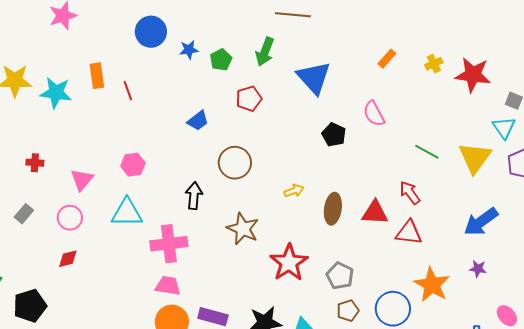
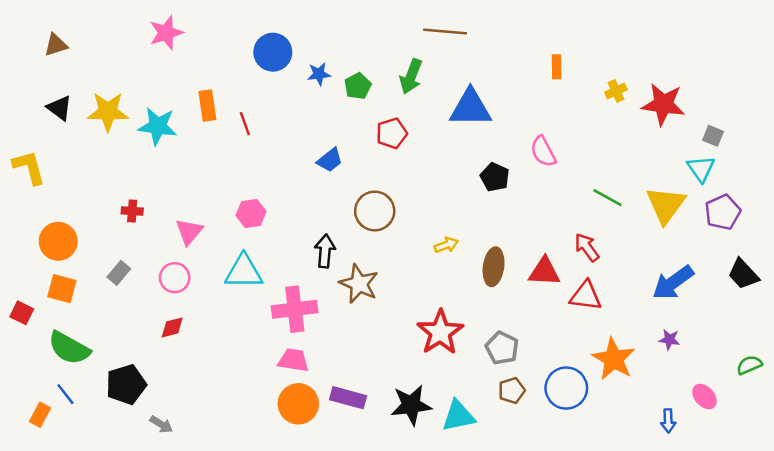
orange rectangle: (387, 59) -> (557, 67), moved, turned -42
blue triangle: (314, 78) -> (470, 108), turned -48
brown star: (243, 229) -> (359, 284), moved

